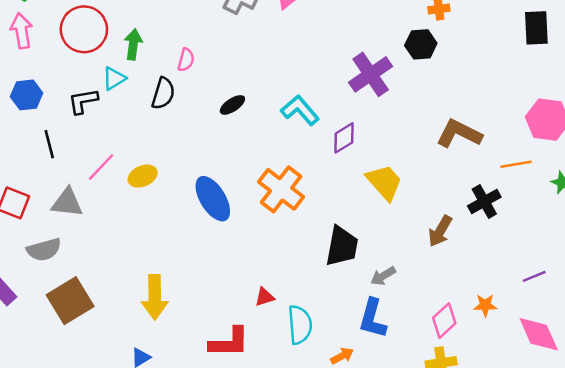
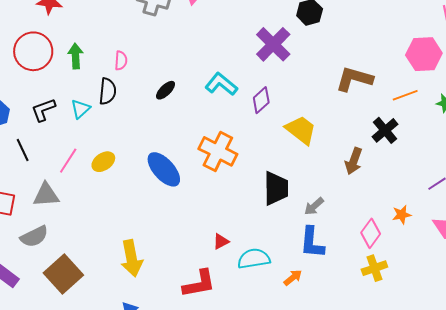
cyan triangle: (114, 78) -> (80, 109), moved
cyan semicircle: (300, 325) -> (254, 259), turned -84

